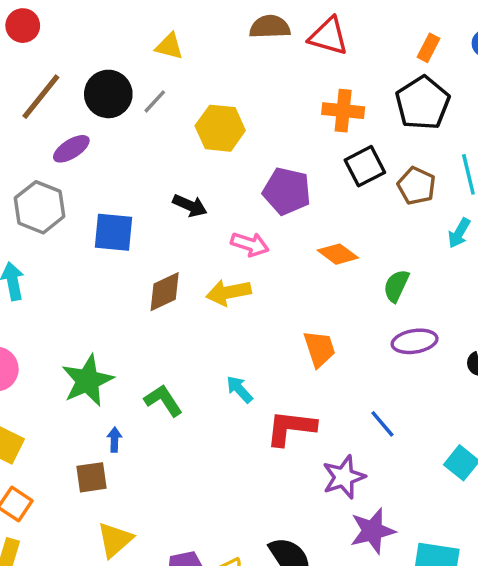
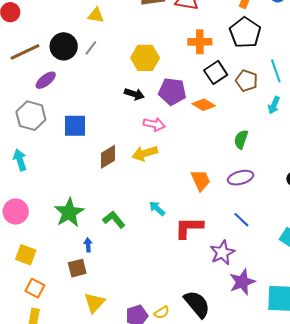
brown line: (41, 97) -> (25, 52), turned 32
yellow hexagon: (220, 128) -> (145, 58), moved
black arrow: (190, 206) -> (134, 94), moved
orange diamond: (338, 254) -> (204, 105), moved
purple ellipse: (415, 341) -> (241, 178), moved

